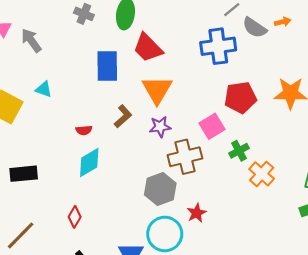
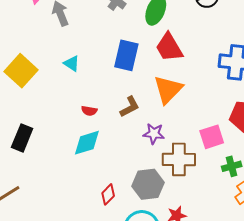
cyan triangle: (44, 89) -> (72, 63), moved
purple star: (160, 127) -> (154, 134), moved
black rectangle: (24, 174) -> (22, 138), turned -76
red diamond: (75, 217) -> (108, 194), moved

